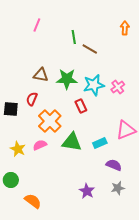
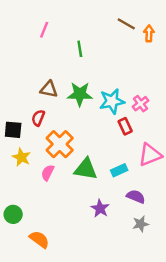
green line: (74, 37) -> (80, 49), moved
brown line: (90, 49) -> (126, 24), moved
red rectangle: (81, 106) -> (125, 126), moved
pink semicircle: (40, 145) -> (48, 173), turned -40
yellow star: (18, 149) -> (21, 157), moved
purple star: (87, 191) -> (100, 208), moved

